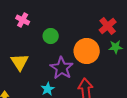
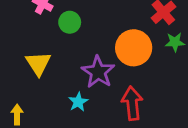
green circle: (51, 36) -> (70, 22), moved

